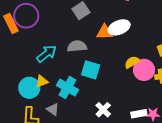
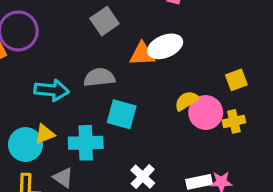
cyan arrow: (47, 54) -> (52, 90), turned 45
cyan cross: (67, 88) -> (86, 143), turned -30

